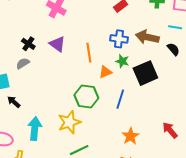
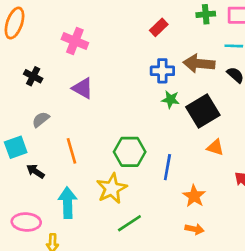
black cross: (28, 44) -> (33, 76), moved
orange line: (89, 53) -> (71, 151), moved
orange triangle: (105, 72) -> (215, 147), moved, turned 48
blue line: (120, 99) -> (167, 167), moved

